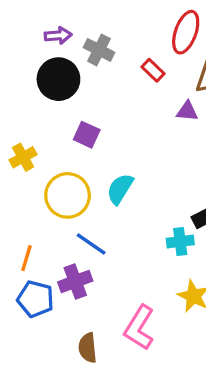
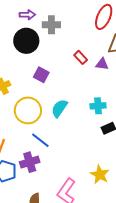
gray cross: (99, 50) -> (51, 25), turned -30
red rectangle: (153, 70) -> (81, 57), moved
cyan cross: (180, 241) -> (98, 106), moved

